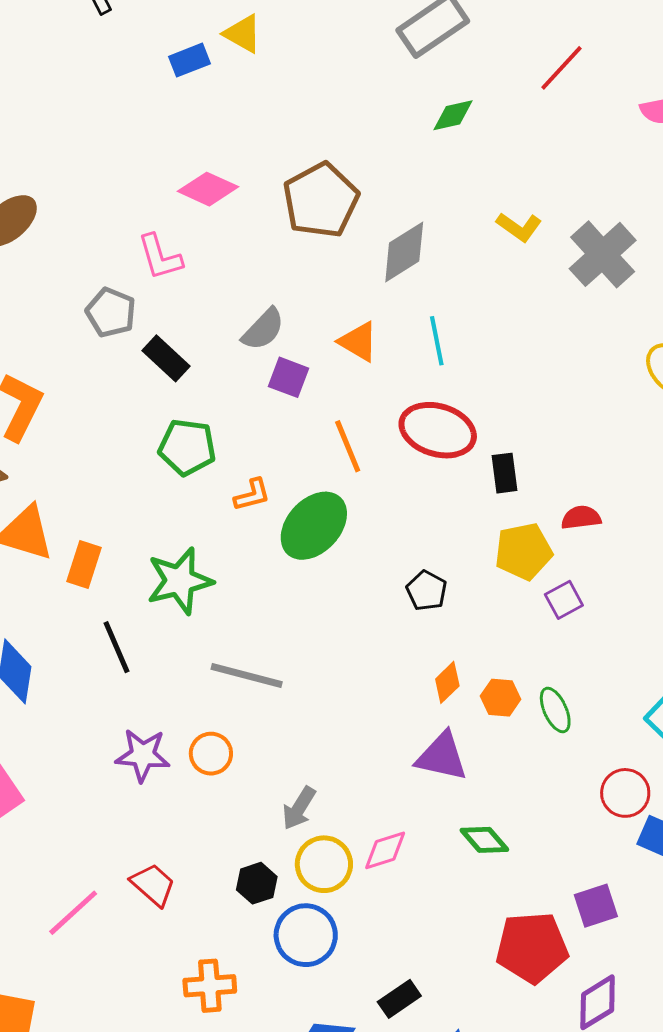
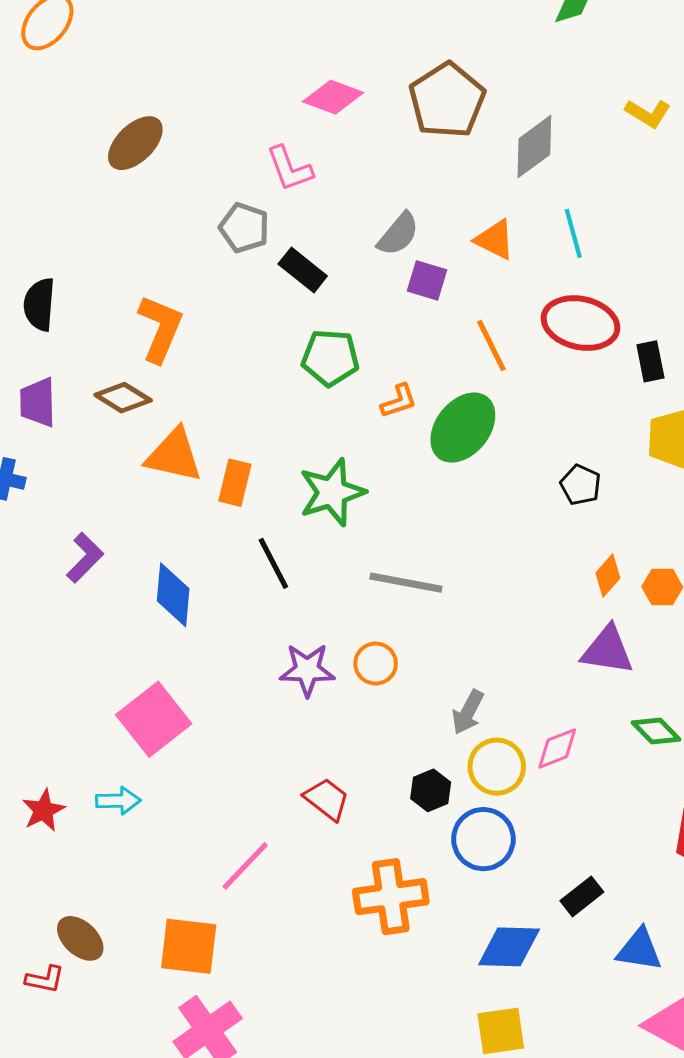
pink line: (73, 913) -> (245, 866), moved
orange cross: (210, 986) -> (391, 897), size x1.4

